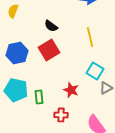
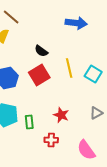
yellow line: (90, 37) -> (69, 68), moved
cyan square: (95, 71) -> (93, 74), moved

